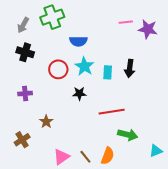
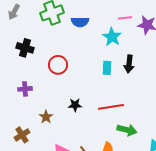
gray arrow: (23, 25) -> (14, 12), moved
blue semicircle: (78, 41) -> (80, 22), moved
cyan star: (84, 66) -> (112, 37), moved
black star: (79, 93) -> (75, 105), moved

